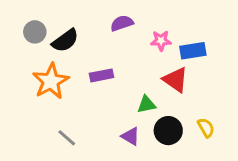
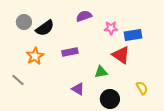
orange star: (51, 81) -> (35, 56), size x0.7
black circle: (168, 131) -> (110, 99), moved
purple triangle: (131, 136) -> (78, 89), moved
gray line: (67, 138) -> (18, 80), moved

